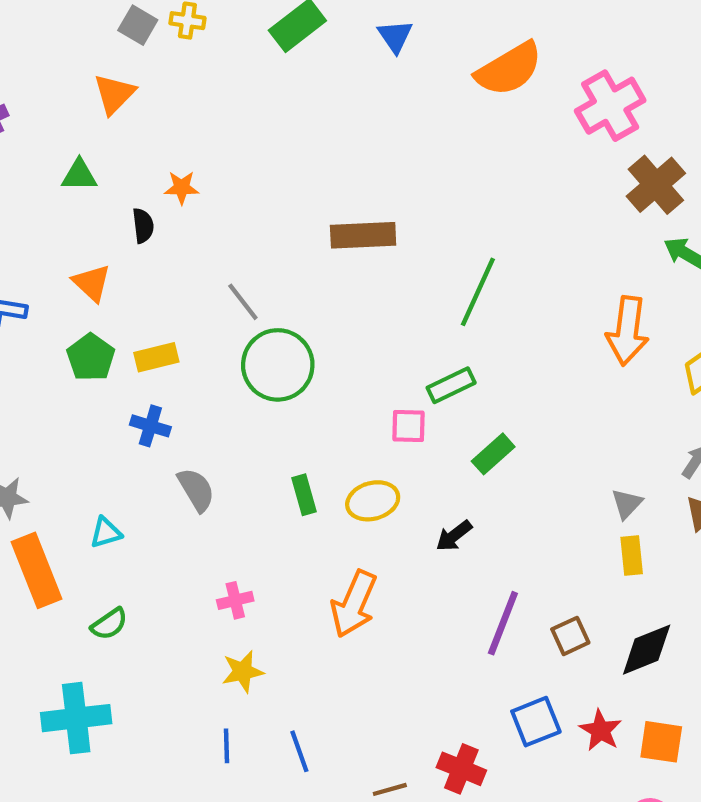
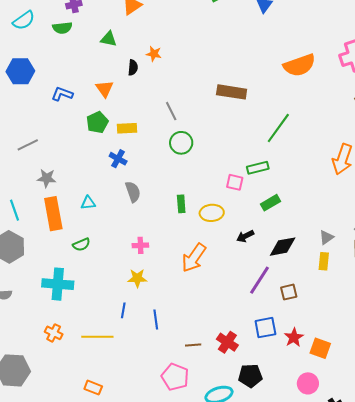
orange semicircle: (509, 69) -> (299, 65), moved
green circle: (278, 365) -> (181, 143), size x0.7
black diamond: (647, 650) -> (283, 247), moved

